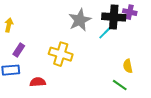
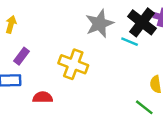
black cross: (114, 17) -> (142, 22), turned 30
cyan line: (105, 33) -> (130, 42), turned 64

